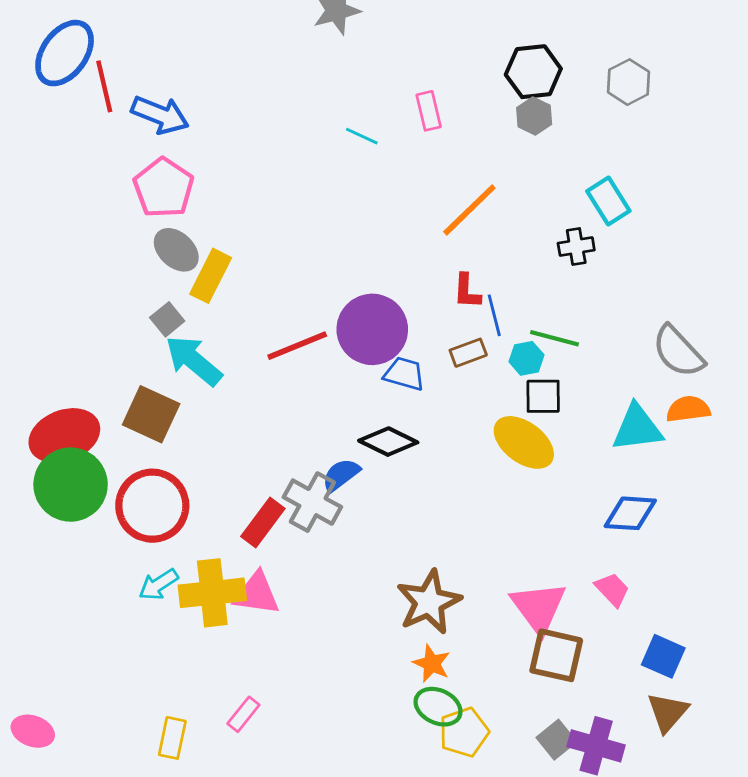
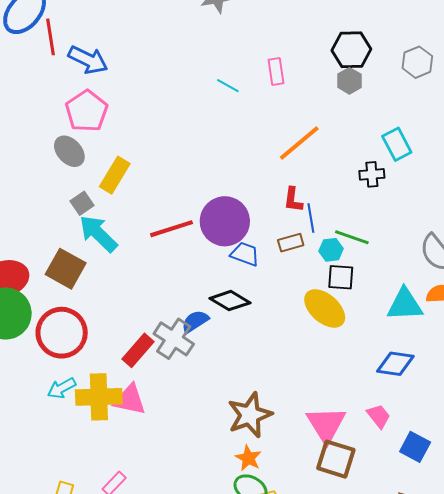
gray ellipse: (176, 250) -> (69, 151), moved
blue square: (663, 656) -> (415, 447), moved

